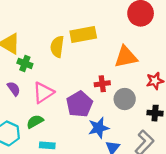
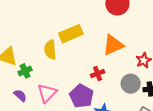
green cross: (25, 63) -> (25, 71), turned -32
gray circle: (125, 99) -> (131, 84), moved

